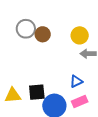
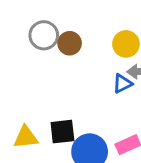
blue triangle: (76, 81) -> (122, 84), moved

